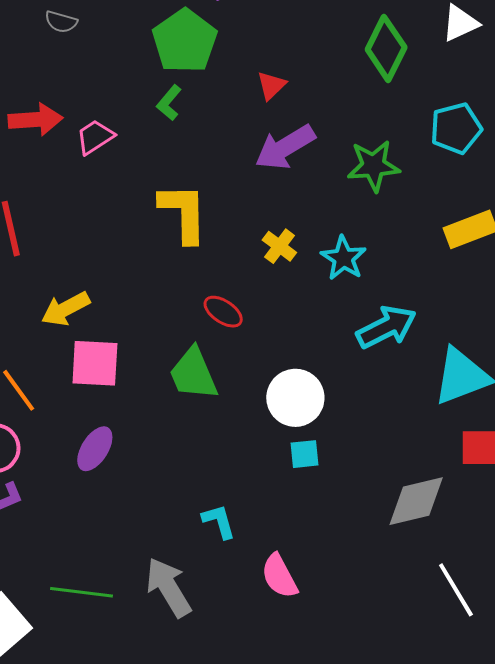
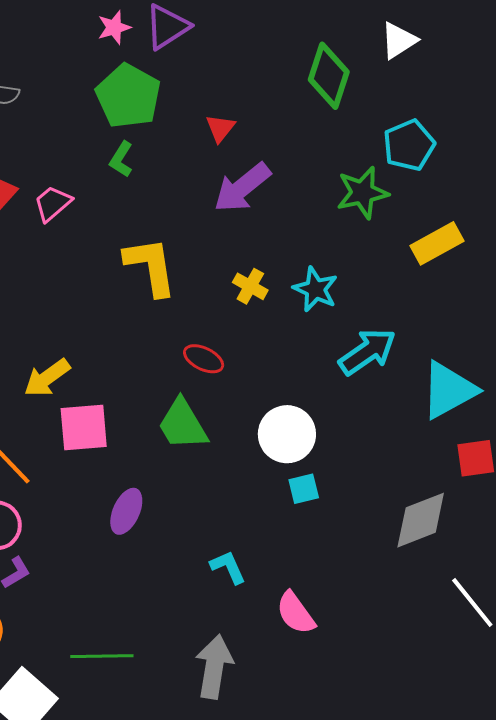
green star: (373, 166) -> (362, 193), moved
purple ellipse: (95, 449) -> (126, 511), moved
gray arrow: (169, 587) -> (214, 667), moved, turned 48

